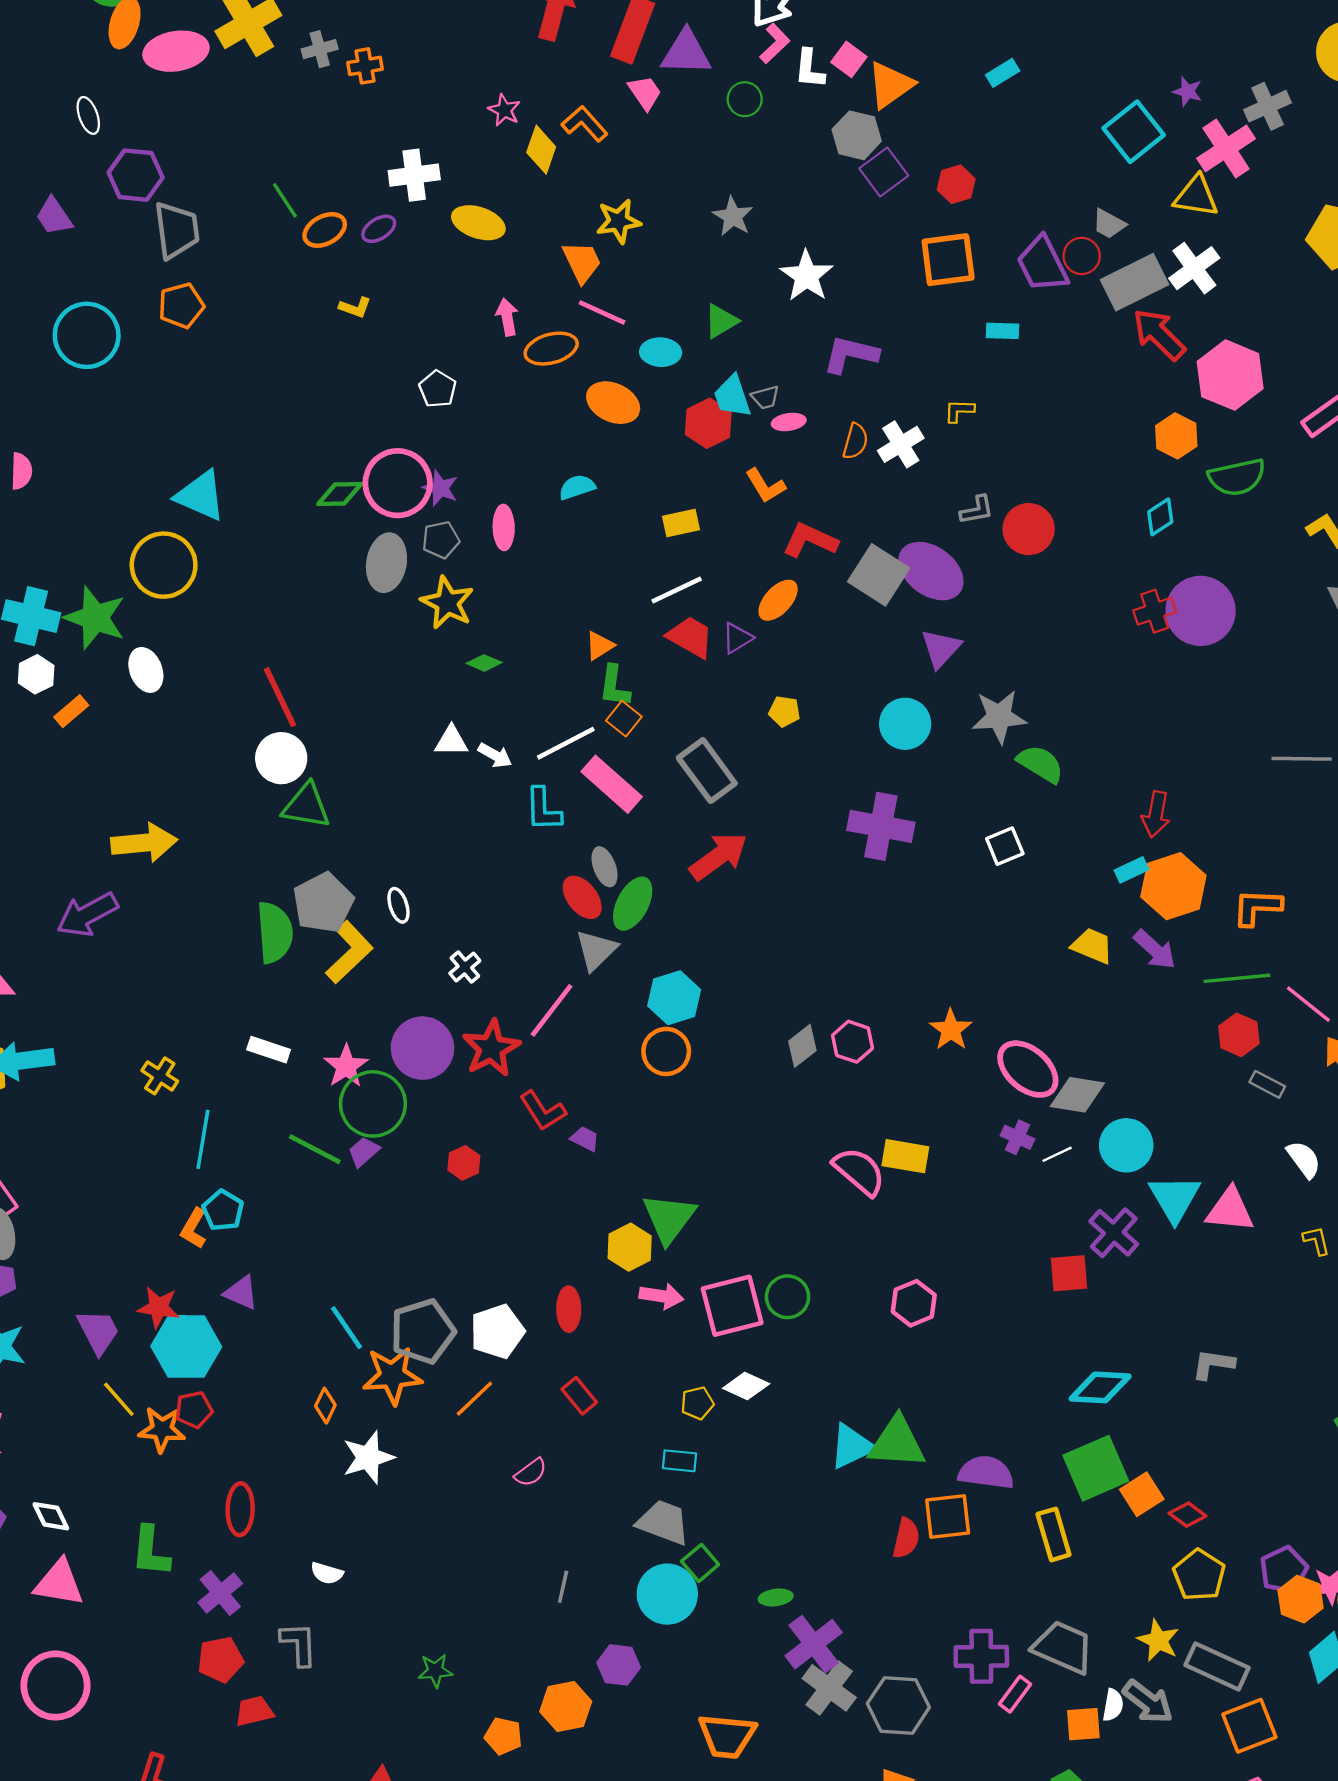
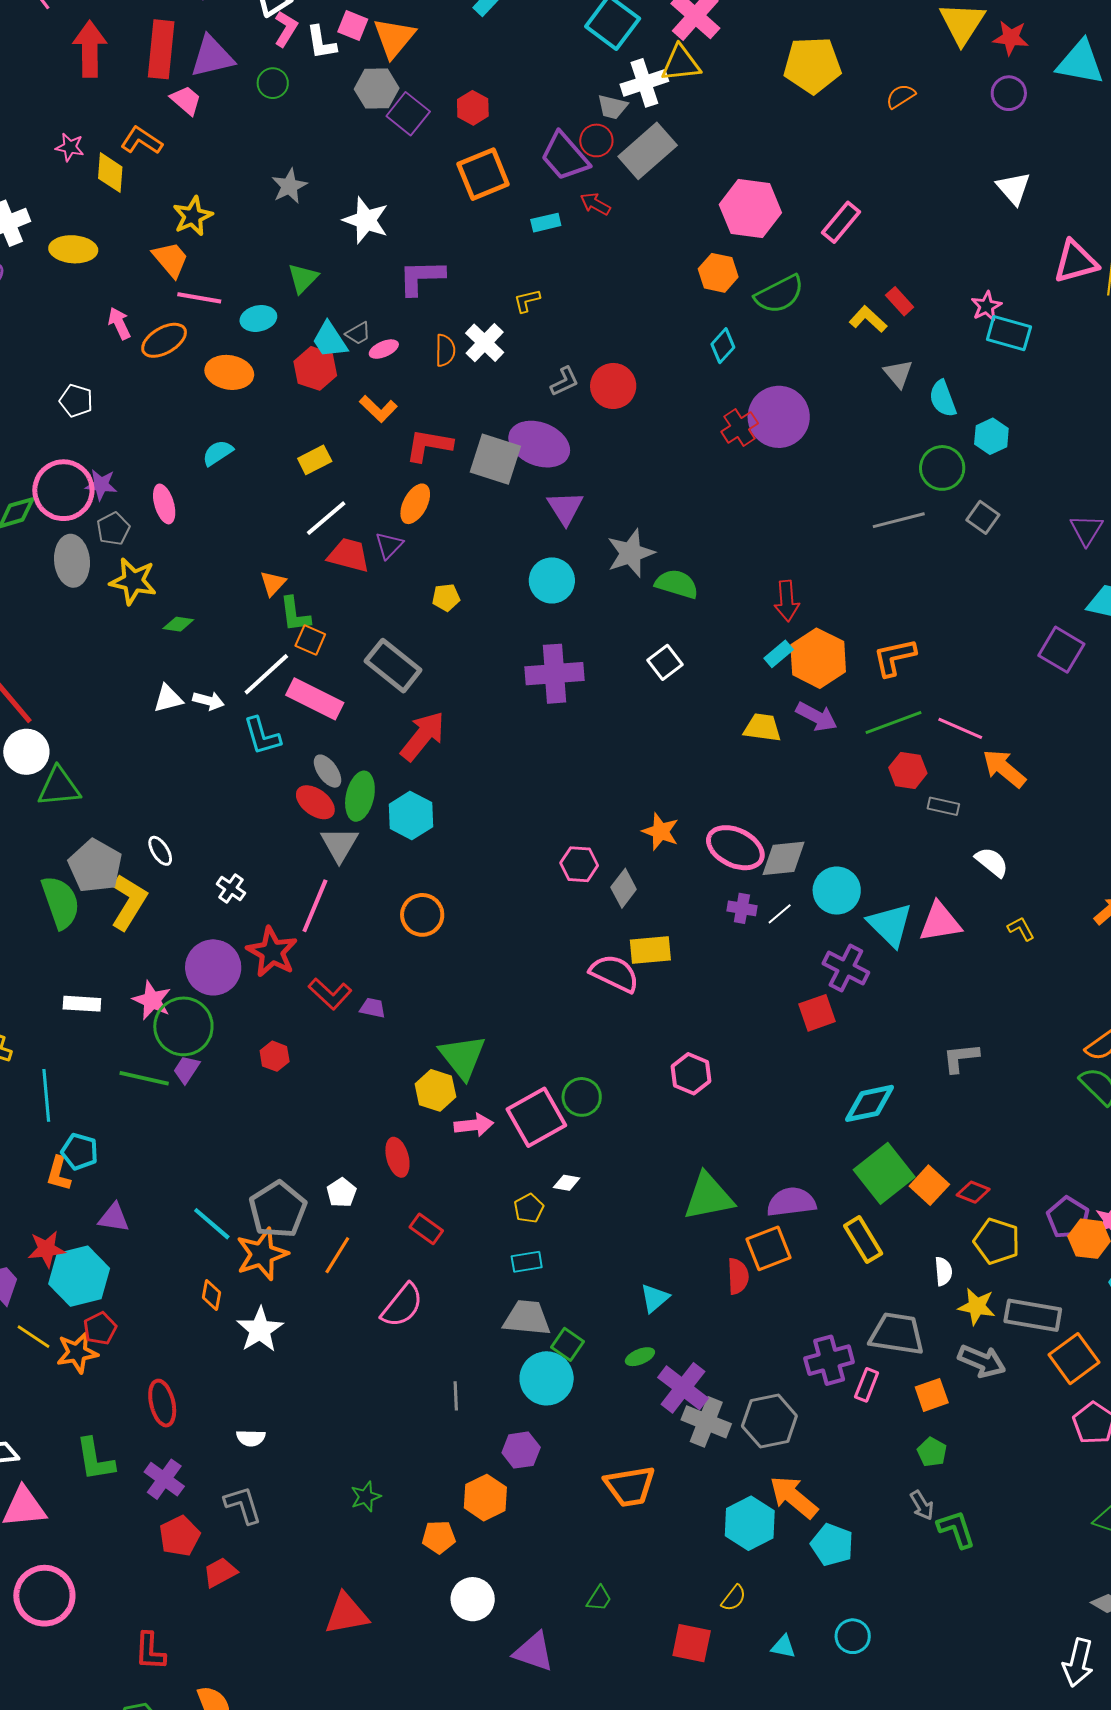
gray star: (733, 216) -> (289, 186), turned 30
white cross: (1194, 268) -> (644, 83), moved, turned 33
red arrow: (1159, 334) -> (595, 204), moved, size x0.6
cyan hexagon: (674, 998) -> (411, 816), moved
gray diamond: (802, 1046) -> (624, 888), moved
white pentagon: (497, 1331) -> (342, 1193), size x0.6
white diamond: (746, 1386) -> (567, 1183), size x0.7
cyan triangle: (852, 1446) -> (655, 1298), moved, size x0.7
pink semicircle: (531, 1472) -> (402, 1305), size x1.6
white semicircle: (1113, 1705) -> (943, 1271), moved

